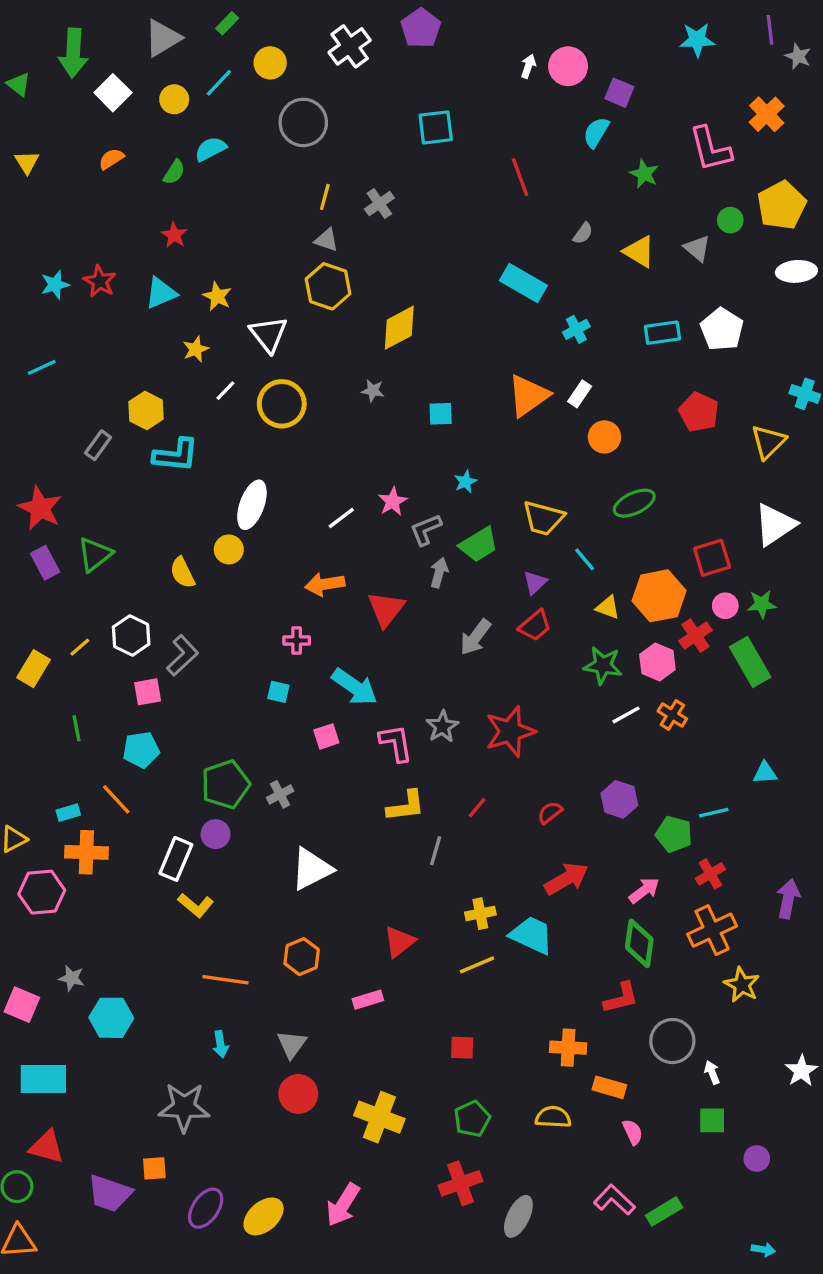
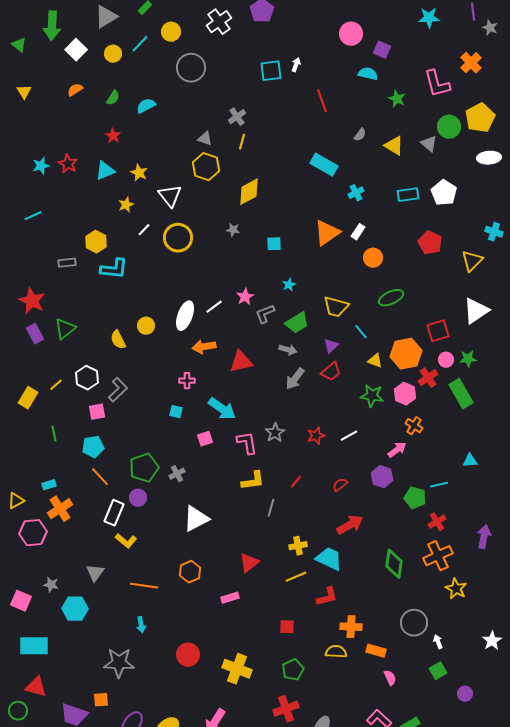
white arrow: (528, 66) -> (296, 65), moved
cyan semicircle: (596, 132) -> (368, 74), turned 72
cyan semicircle: (211, 149) -> (146, 106), moved
yellow line: (325, 197) -> (242, 142), moved
green circle: (730, 220) -> (449, 127), size x1.5
gray rectangle: (98, 445) -> (67, 263), turned 48
white ellipse: (252, 505) -> (185, 316), moved
gray arrow: (439, 573) -> (288, 350), moved, turned 90
red triangle: (386, 609) -> (241, 362), turned 40
white line: (626, 715) -> (349, 436), moved
red star: (510, 732) -> (316, 436), size x0.6
orange line: (116, 799) -> (100, 477), moved
orange cross: (86, 852) -> (60, 509), turned -35
pink arrow: (644, 890) -> (397, 450), moved
red L-shape: (621, 998) -> (327, 597), moved
gray triangle: (292, 1044) -> (95, 573), moved
yellow semicircle: (553, 1117) -> (336, 652), moved
green square: (712, 1120) -> (438, 671), turned -30

